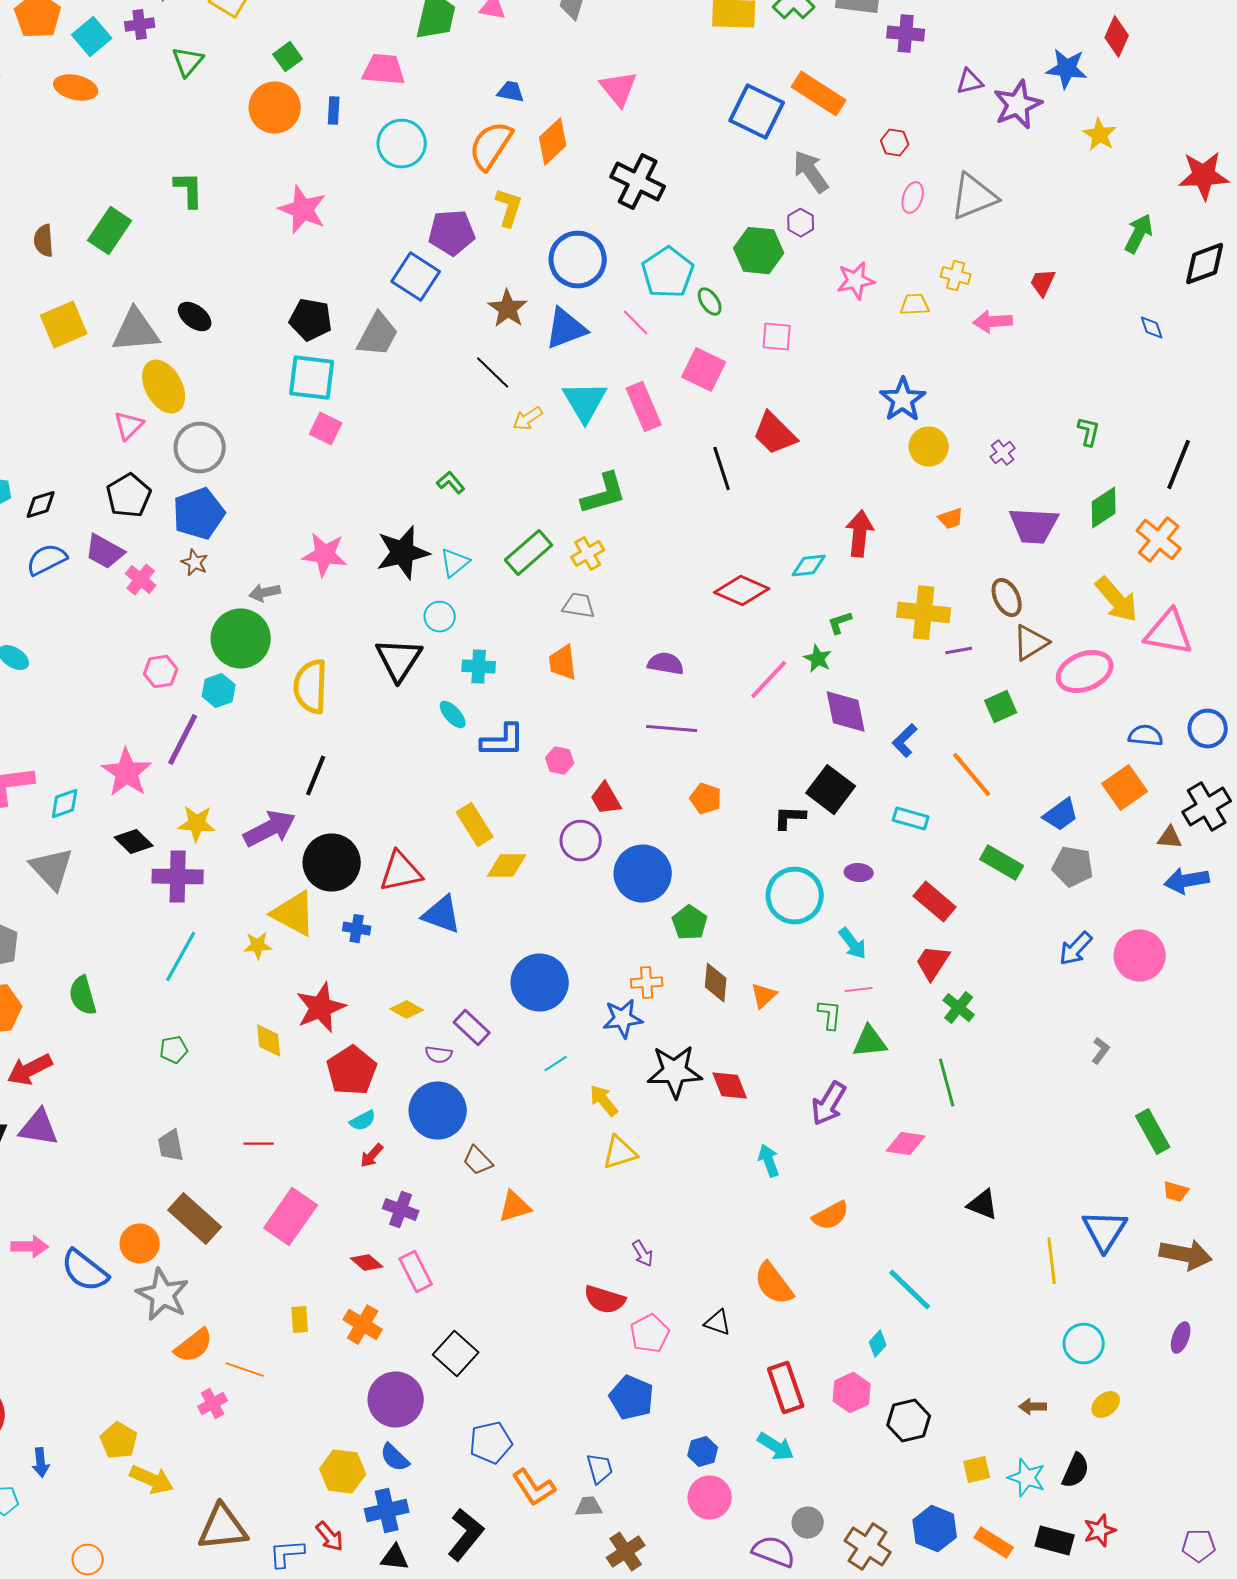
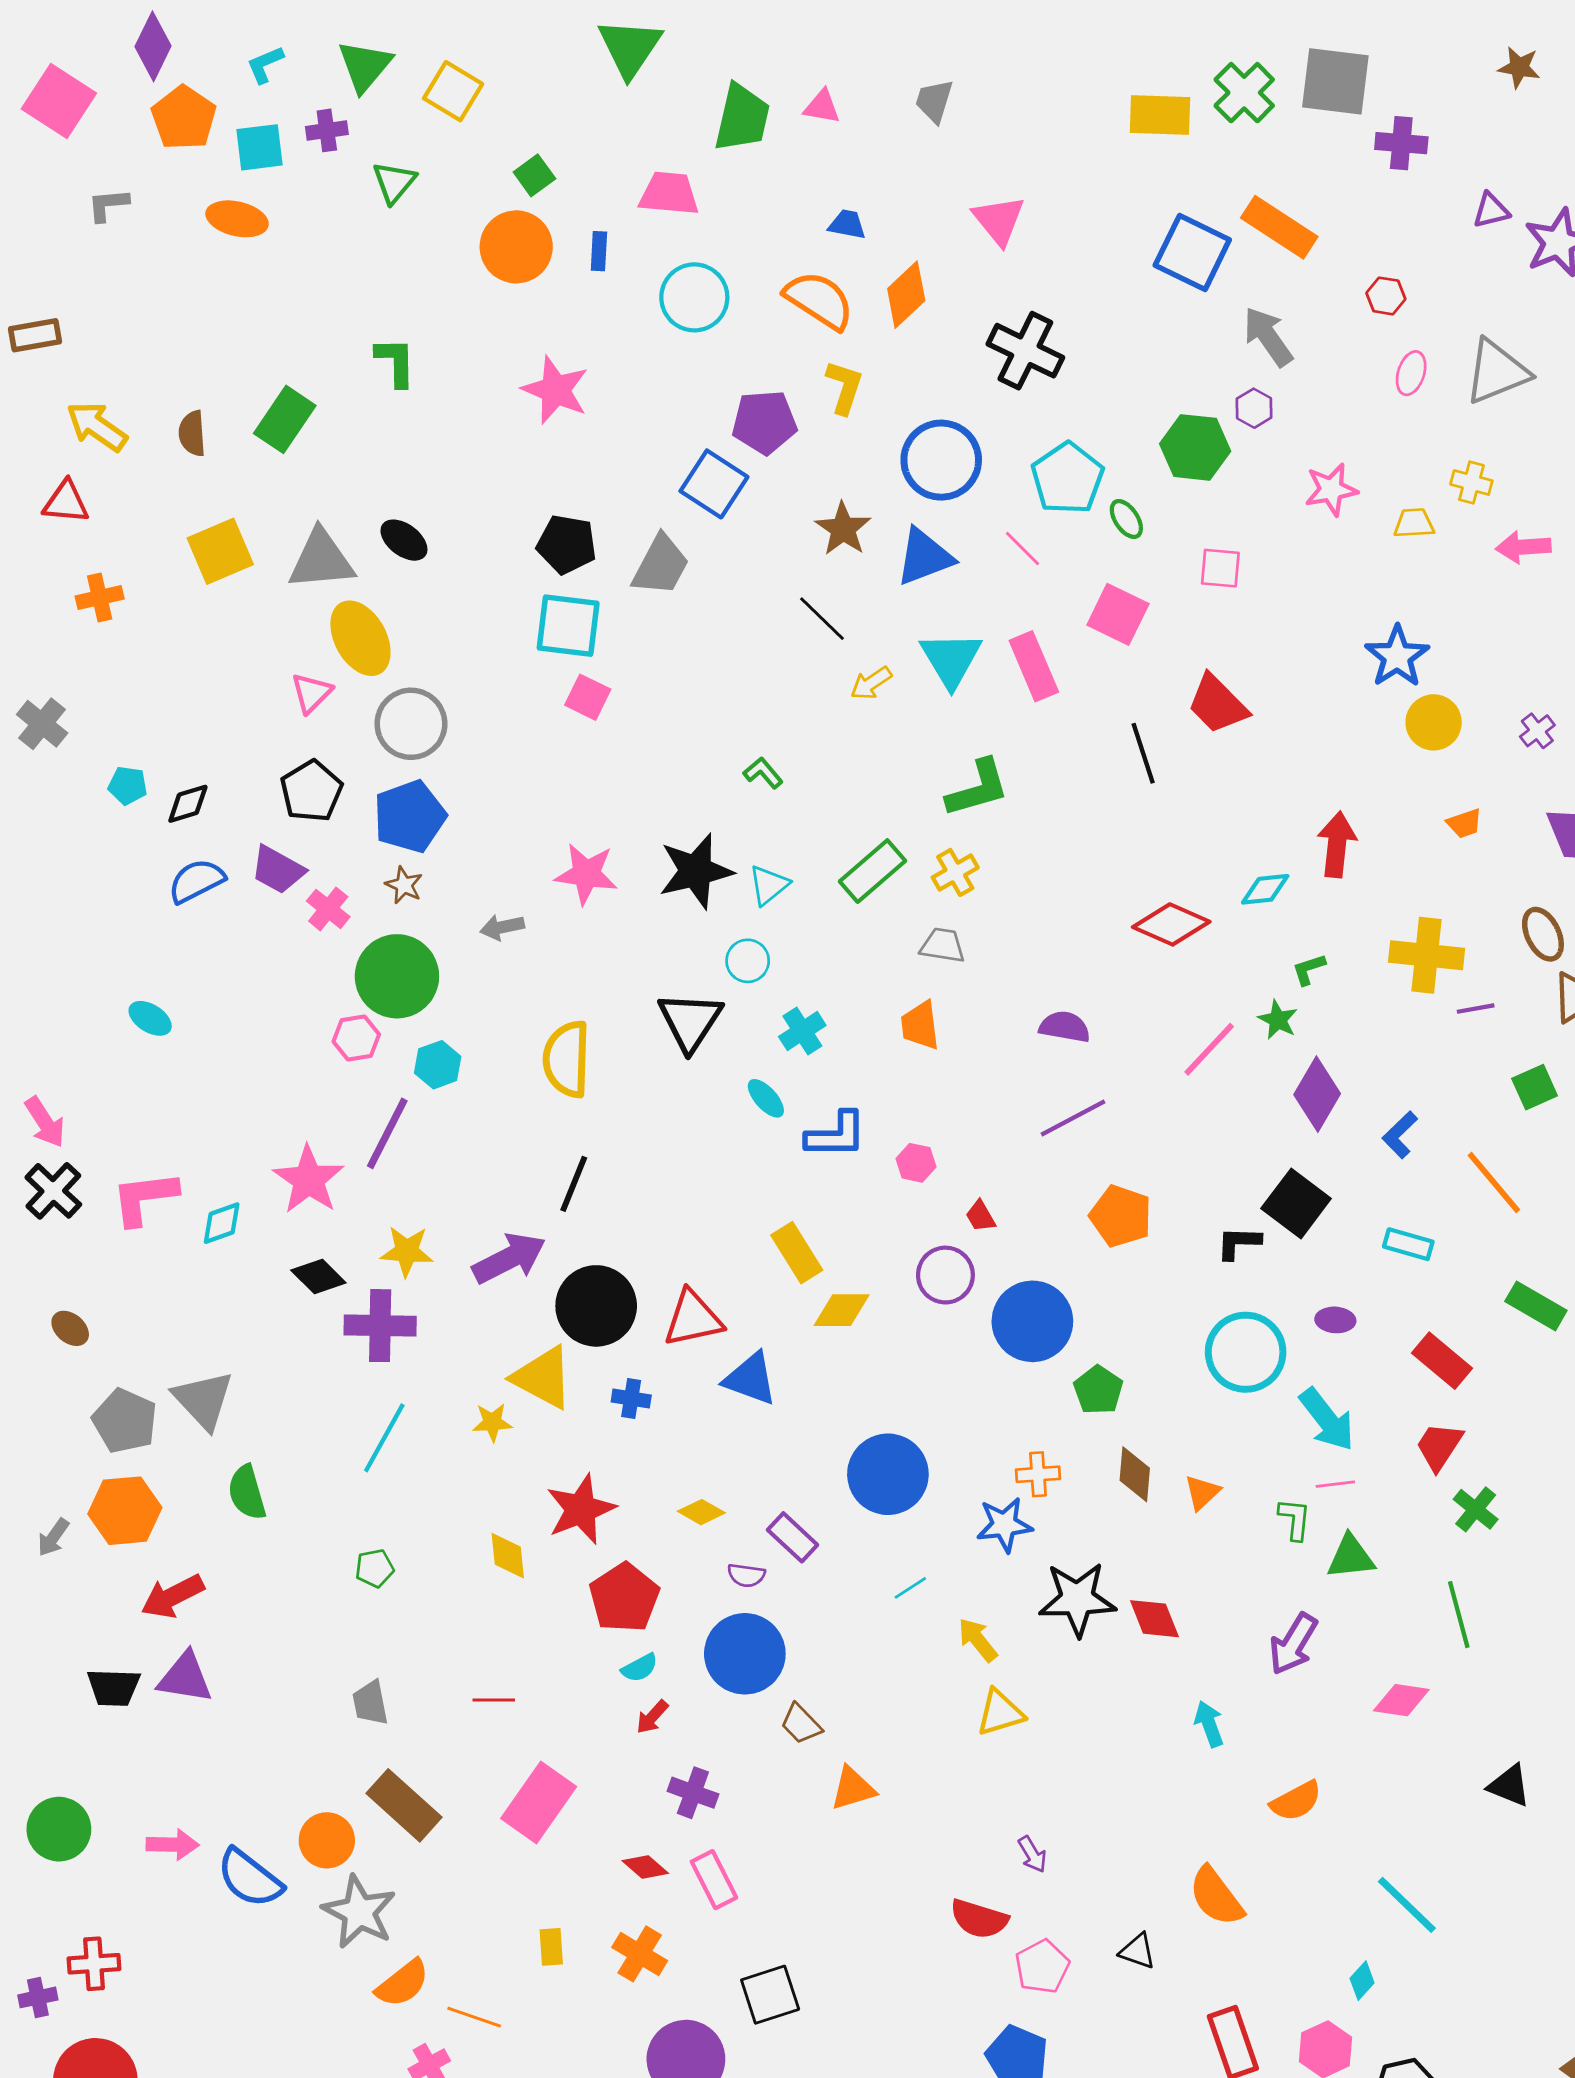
cyan square: (92, 37) -> (259, 147), turned 33
orange semicircle: (491, 146) -> (819, 300), turned 90
green circle: (241, 639) -> (397, 976), moved
cyan cross: (479, 667) -> (802, 1031), turned -36
purple diamond: (846, 712) -> (1317, 1094), turned 42
purple line: (672, 729) -> (1073, 1118), turned -33
red trapezoid: (606, 799) -> (980, 1216), size x0.7
orange pentagon: (706, 799) -> (1121, 1216), size x1.4
gray triangle: (52, 869) -> (203, 1400), moved
cyan arrow: (853, 944) -> (1327, 1420), size x1.4
black square: (456, 1354) -> (770, 1995), turned 30

